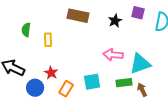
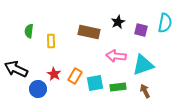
purple square: (138, 13) -> (141, 30), moved
brown rectangle: (78, 16) -> (89, 32), moved
green rectangle: (124, 83) -> (118, 87), moved
orange rectangle: (66, 89) -> (75, 76), moved

